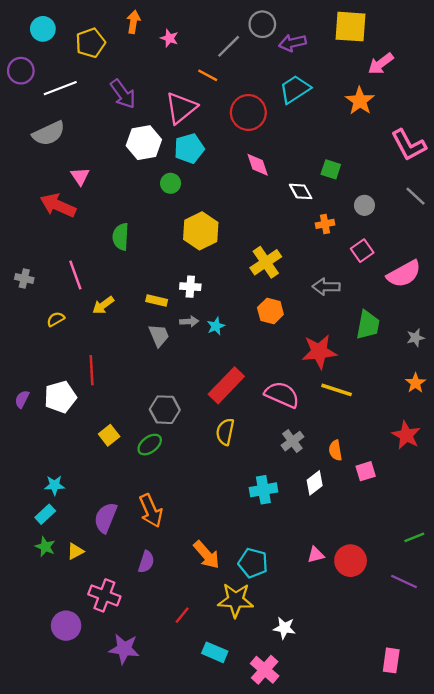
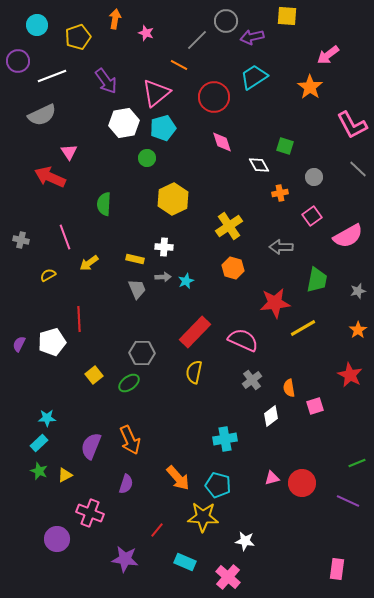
yellow square: (351, 27) -> (287, 16), moved, size x0.7
yellow line: (337, 390) -> (303, 328), moved, turned -48
cyan cross: (263, 490) -> (225, 439), moved
purple star: (124, 649) -> (125, 559), moved

